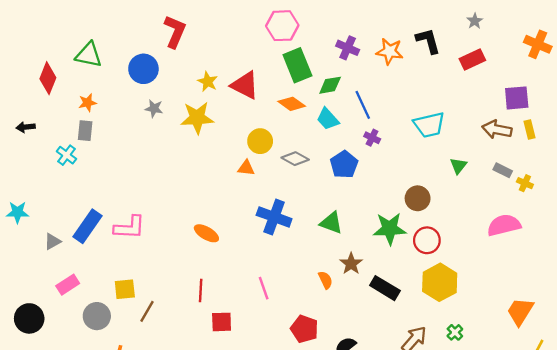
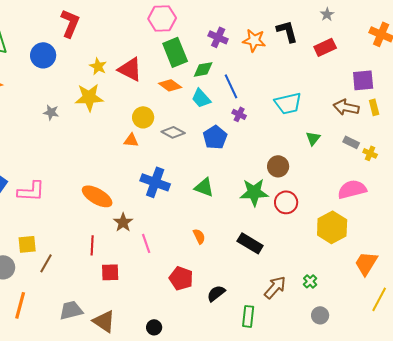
gray star: (154, 108) -> (51, 112), moved
orange ellipse: (206, 233) -> (97, 196), size x1.4
brown star: (351, 264) -> (123, 222), moved
yellow hexagon: (440, 282) -> (332, 227), moved

